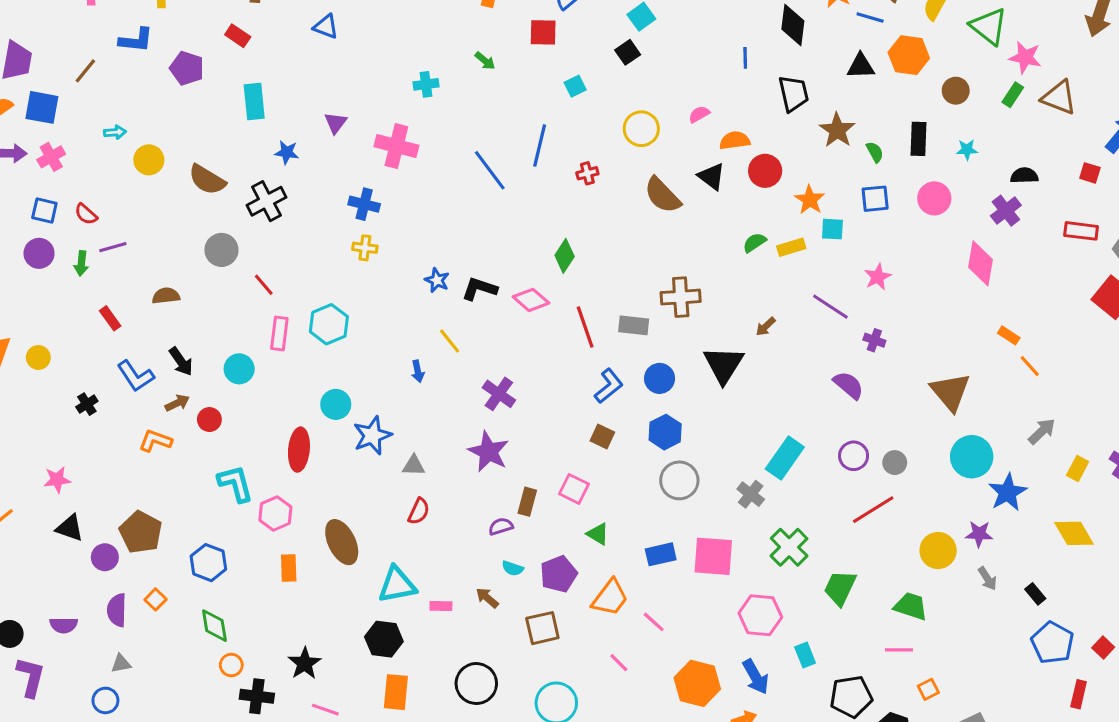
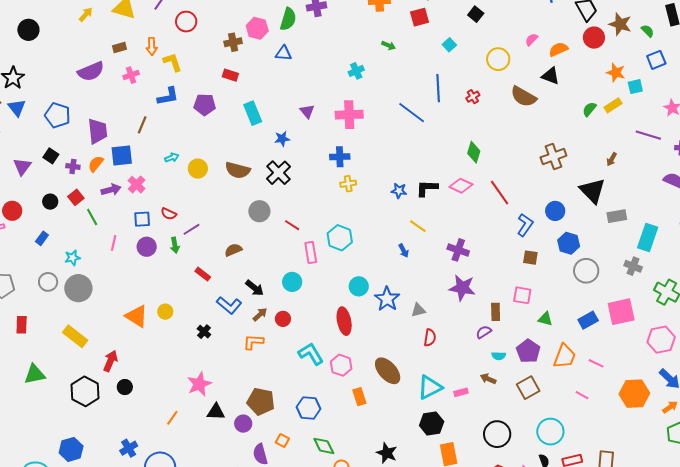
red circle: (765, 171) -> (594, 38), moved
gray rectangle: (634, 325) -> (617, 216), moved
pink star: (57, 480) -> (199, 384), size x1.4

